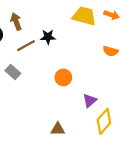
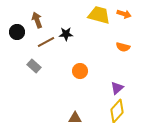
purple triangle: (90, 101) -> (117, 88), moved

